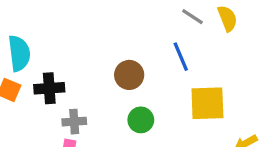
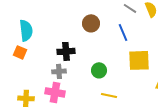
brown circle: (129, 75) -> (91, 23), moved
black cross: (49, 88) -> (66, 51), moved

